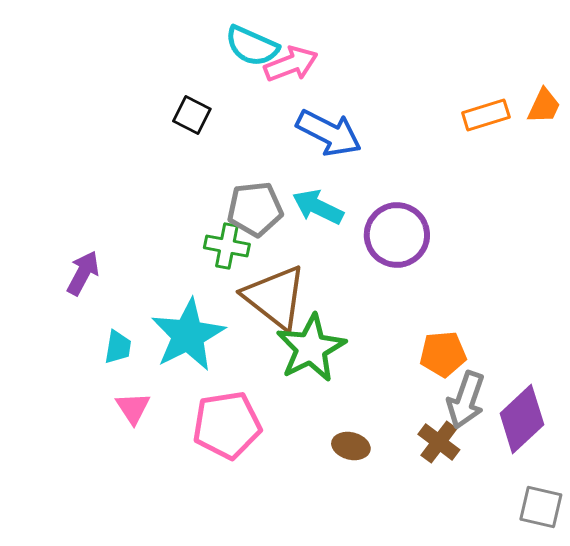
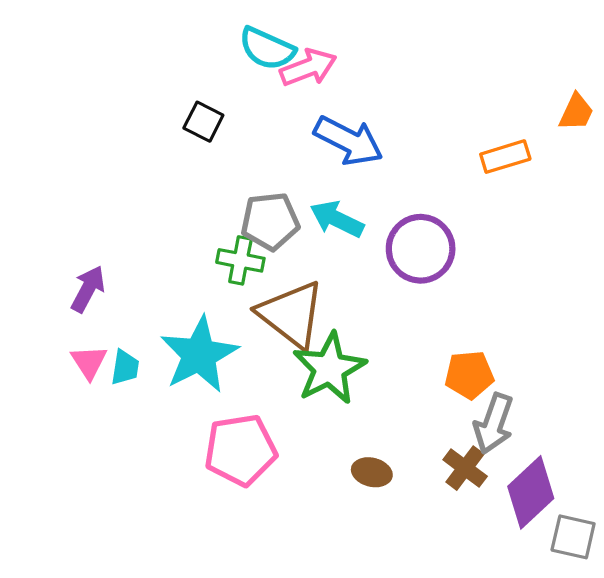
orange rectangle: (486, 115) -> (505, 157), moved
pink triangle: (133, 408) -> (89, 362), moved
purple diamond: (522, 419) -> (531, 492), moved

